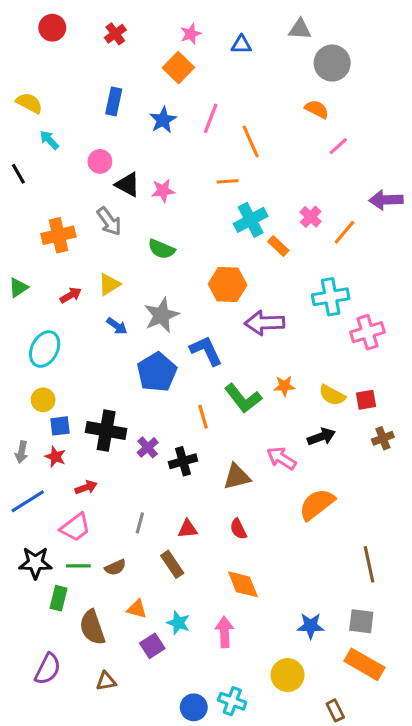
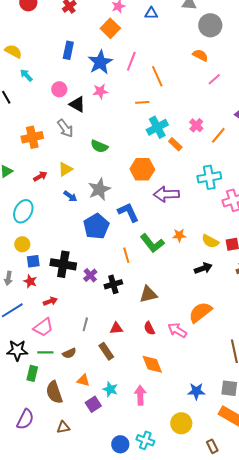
blue star: (163, 120) -> (100, 62), size x1.4
pink star: (163, 191) -> (100, 91), moved
pink arrow: (281, 458) -> (177, 330), moved

